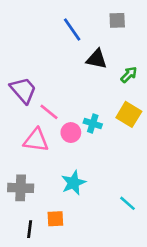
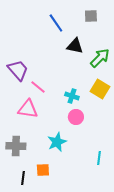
green arrow: (129, 75) -> (100, 58), size x1.5
pink circle: (71, 133) -> (76, 117), moved
cyan line: (128, 203) -> (99, 158), turned 56

